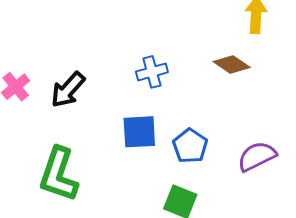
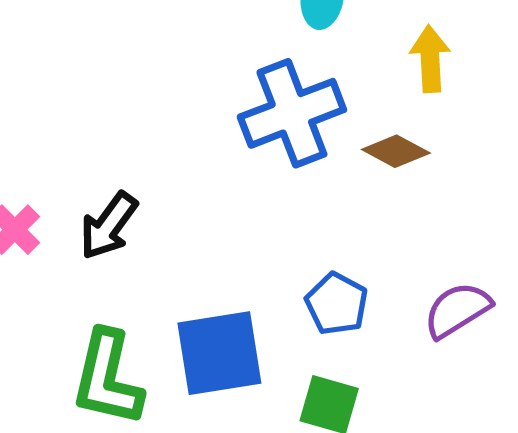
blue cross: (152, 72) -> (292, 113), moved, size x1.8
blue square: (139, 132) -> (219, 353), moved, size x1.4

